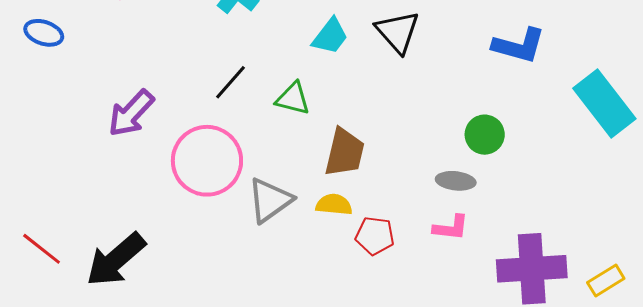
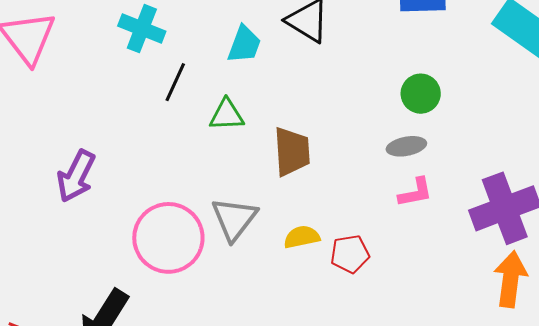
black line: (231, 82) -> (175, 82), moved
pink circle: (207, 161) -> (168, 238), moved
yellow semicircle: (334, 205) -> (302, 237), moved
red pentagon: (375, 236) -> (350, 254), moved

